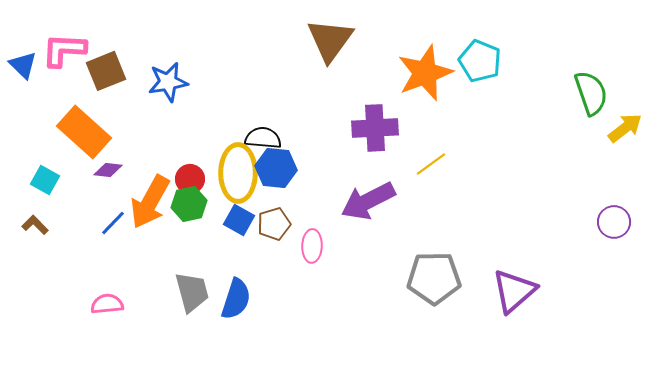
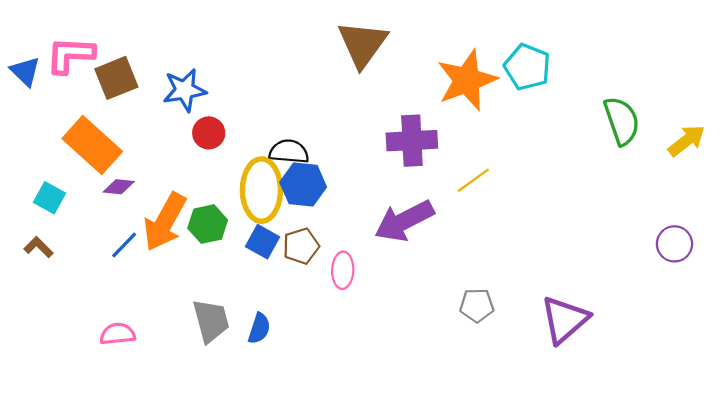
green semicircle: (591, 93) -> (622, 121), moved
red circle: (190, 179) -> (209, 133), moved
gray pentagon: (434, 278) -> (477, 305), size x0.6
blue semicircle: (236, 299) -> (259, 328), size x0.7

